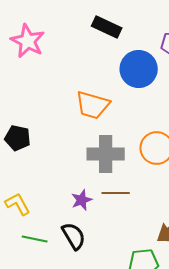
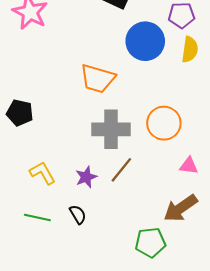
brown line: (116, 193) -> (121, 170), turned -52
yellow L-shape: (18, 204) -> (43, 173), moved
black semicircle: (74, 236) -> (78, 214), size x0.7

